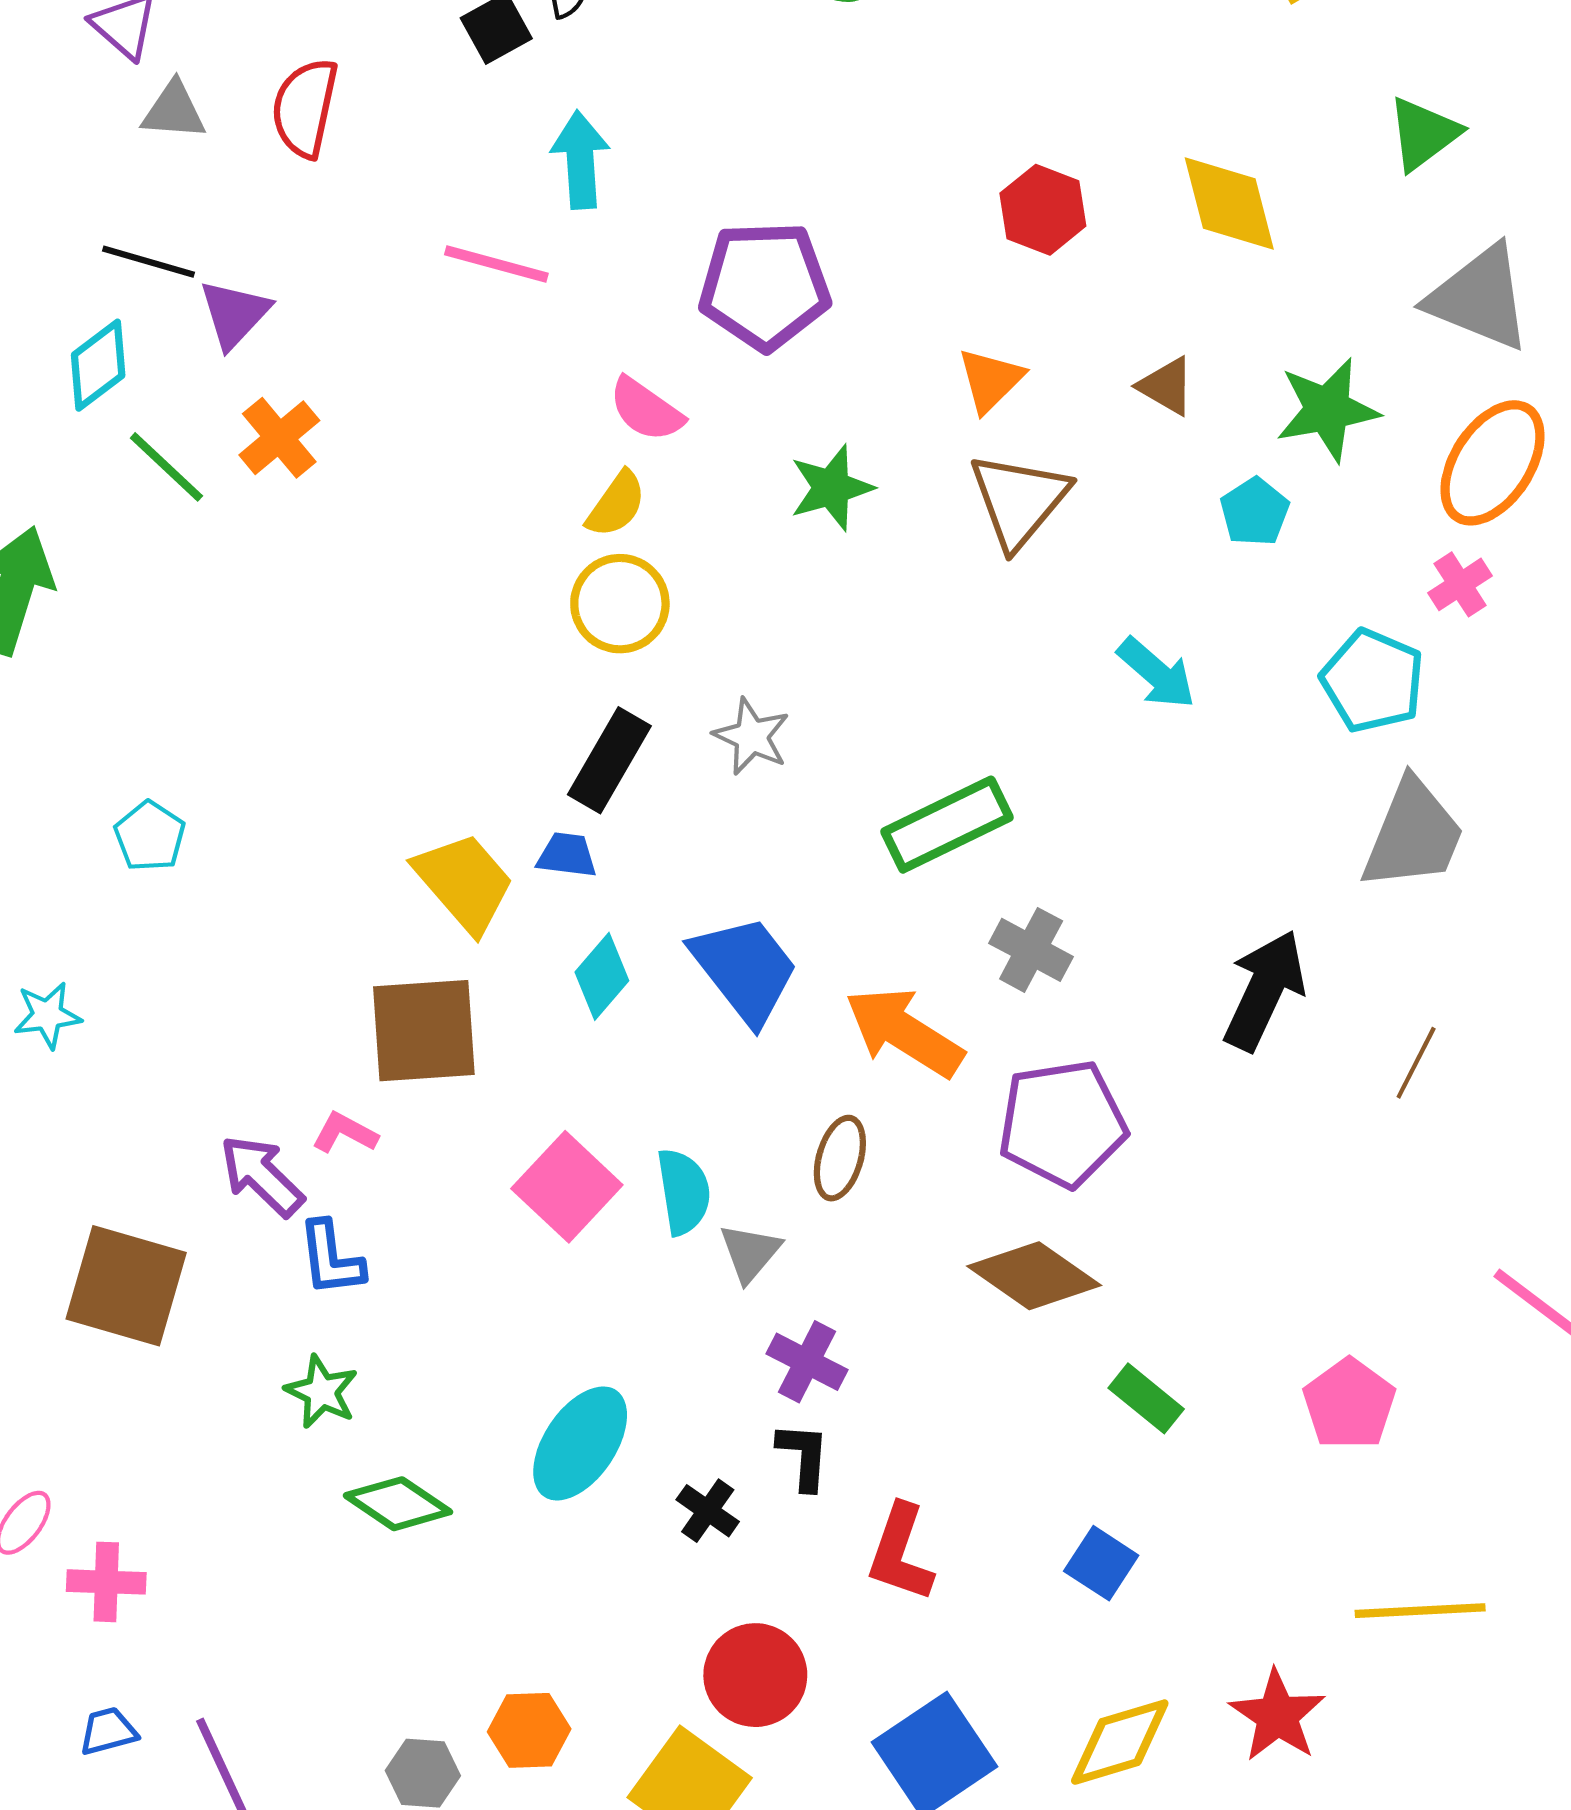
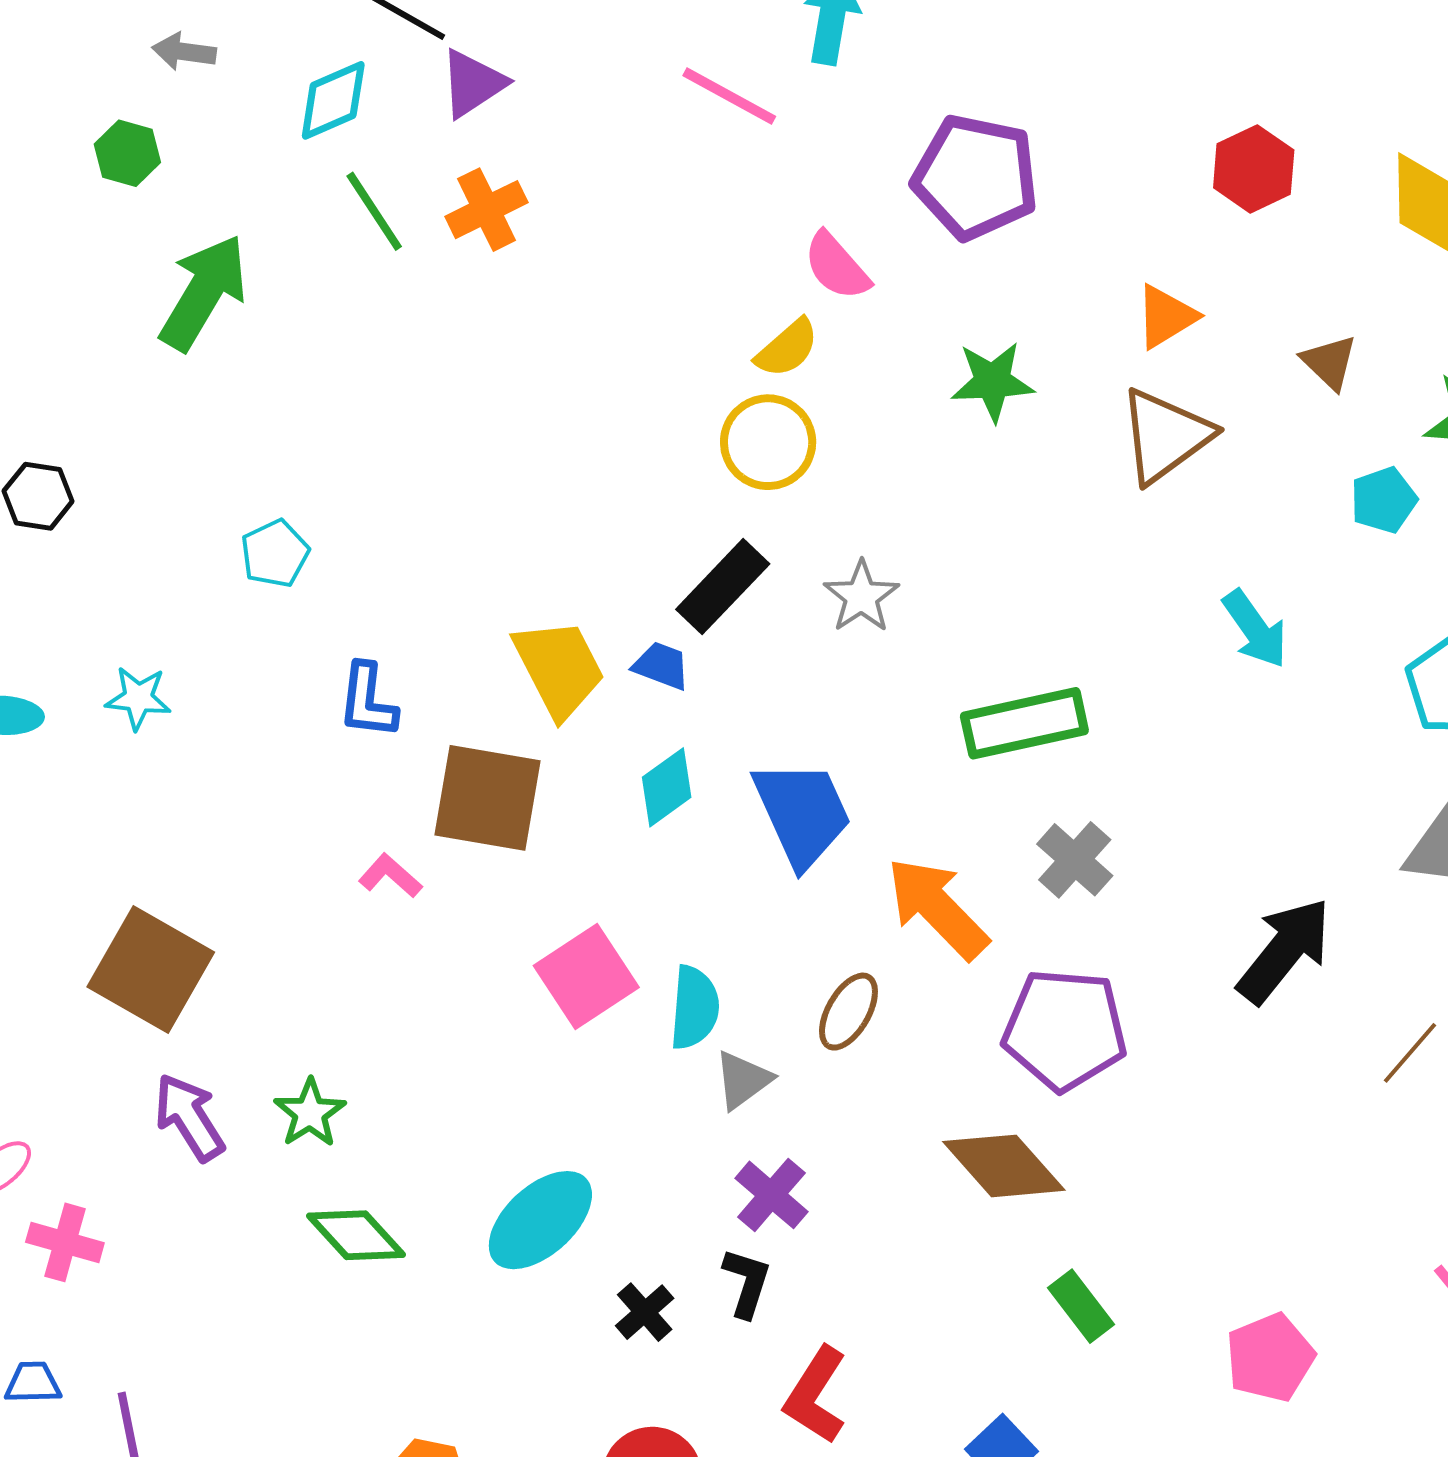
purple arrow: (262, 1176) -> (189, 1117), moved
blue L-shape: (331, 1258) -> (368, 701), moved

